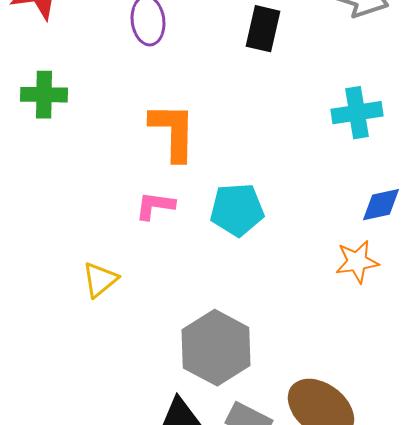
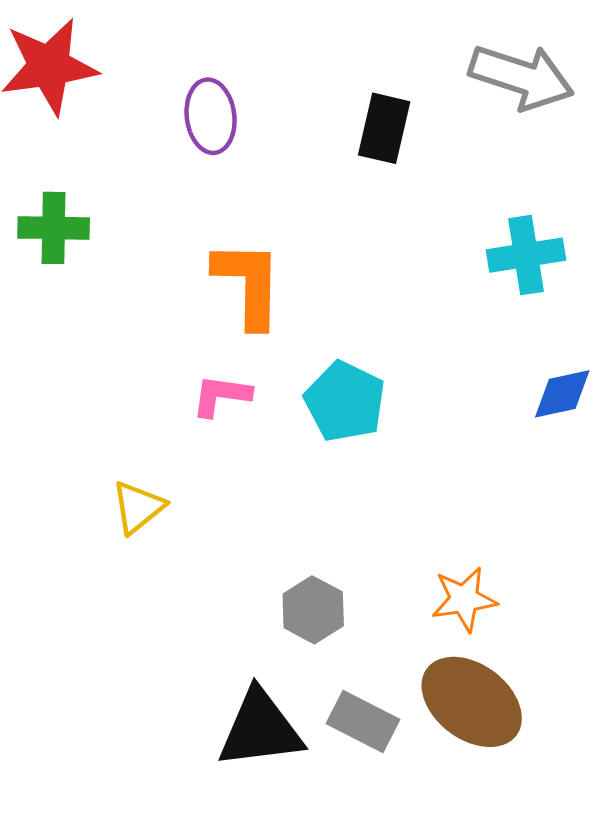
cyan pentagon: (237, 210) -> (345, 402), turned 30
orange star: (357, 262) -> (464, 599), moved
gray hexagon: (216, 348) -> (313, 610), size x0.6

